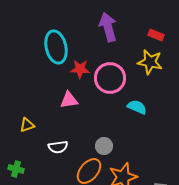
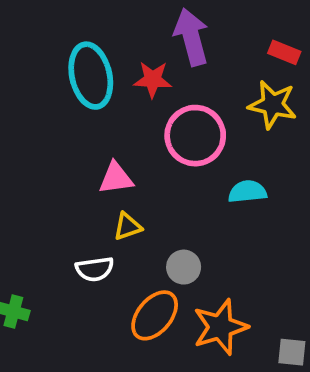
red star: (80, 69) -> (153, 79), moved
cyan semicircle: (137, 107) -> (247, 192), turned -30
yellow triangle: (27, 125) -> (128, 226), moved

